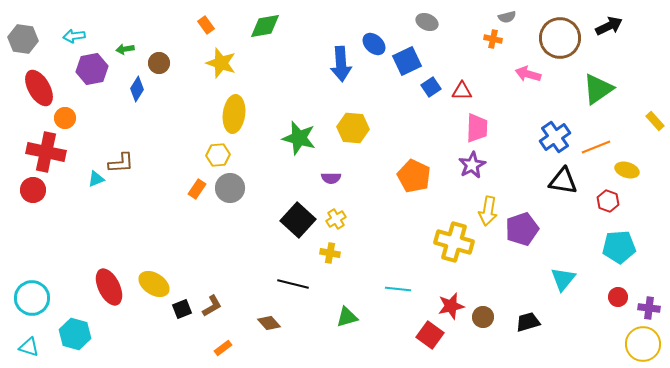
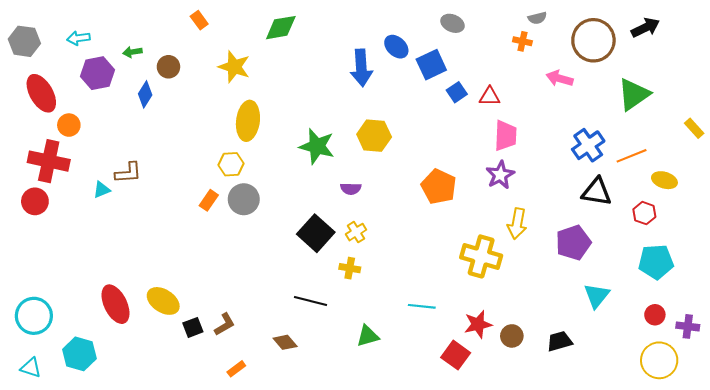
orange rectangle: (206, 25) -> (199, 20), moved
purple pentagon: (522, 229) -> (573, 243), moved
yellow circle: (643, 344) -> (659, 360), moved

